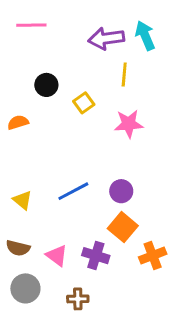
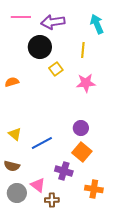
purple arrow: (106, 39) -> (53, 22), moved
black circle: (46, 85) -> (40, 47), moved, size x1.5
blue line: (73, 191) -> (42, 143), moved
pink triangle: (57, 256) -> (38, 185), moved
orange cross: (153, 256) -> (94, 189), moved, turned 30

